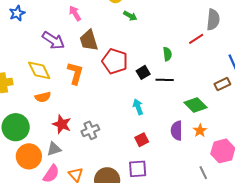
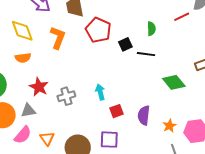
cyan arrow: (138, 107) -> (100, 92), moved
purple semicircle: (177, 131) -> (144, 115), moved
orange star: (200, 131) -> (170, 126), moved

